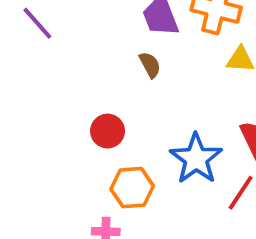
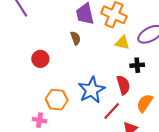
red circle: (108, 131) -> (40, 59), moved

